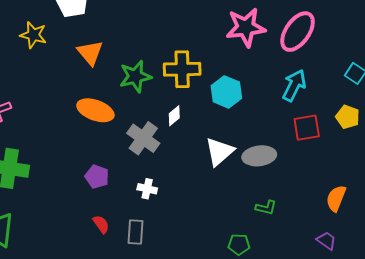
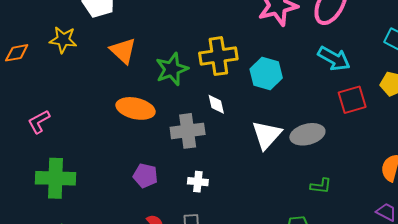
cyan arrow: (294, 85) -> (334, 59), turned 100
white diamond: (174, 116) -> (216, 104), turned -55
gray cross: (143, 138) -> (188, 131), turned -36

